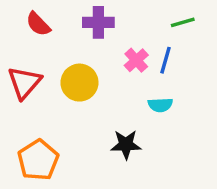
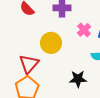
red triangle: (24, 83) -> (29, 64), moved

